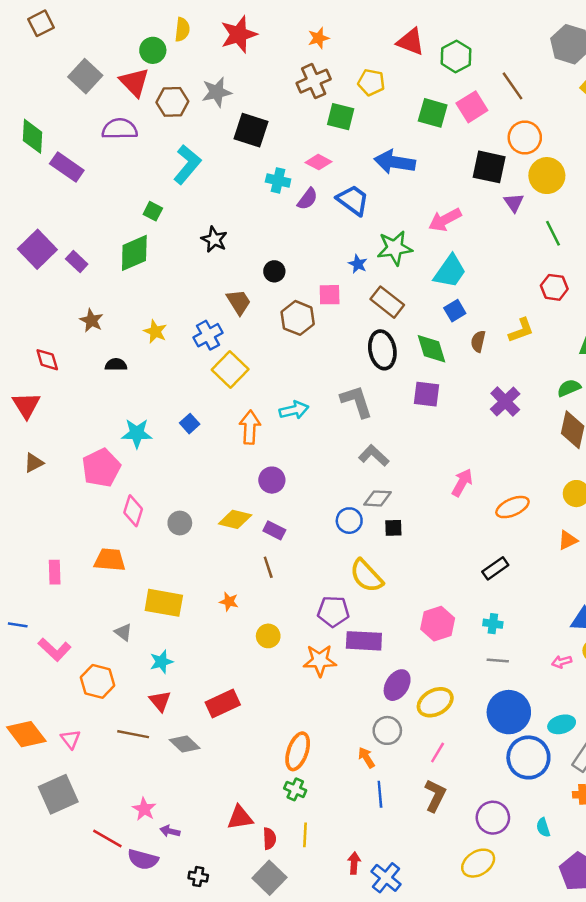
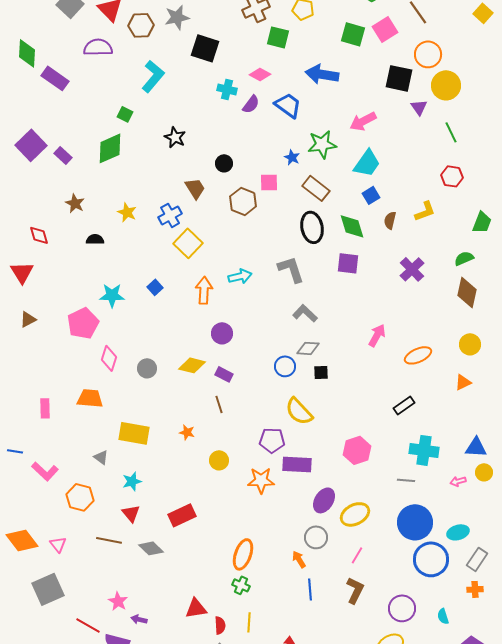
cyan cross: (493, 624) -> (424, 450), moved, size x1.8

